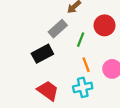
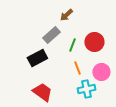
red circle: (105, 25) -> (94, 42), moved
cyan cross: (83, 87) -> (86, 89), moved

